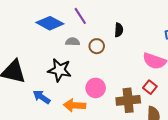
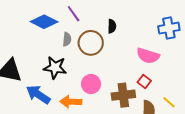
gray semicircle: (73, 42) -> (67, 39), turned 96
brown circle: (97, 46) -> (91, 43), size x1.6
blue arrow: (42, 97) -> (38, 95), size x1.4

